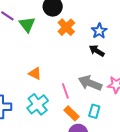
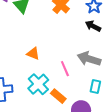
orange rectangle: (72, 113) -> (58, 96), moved

